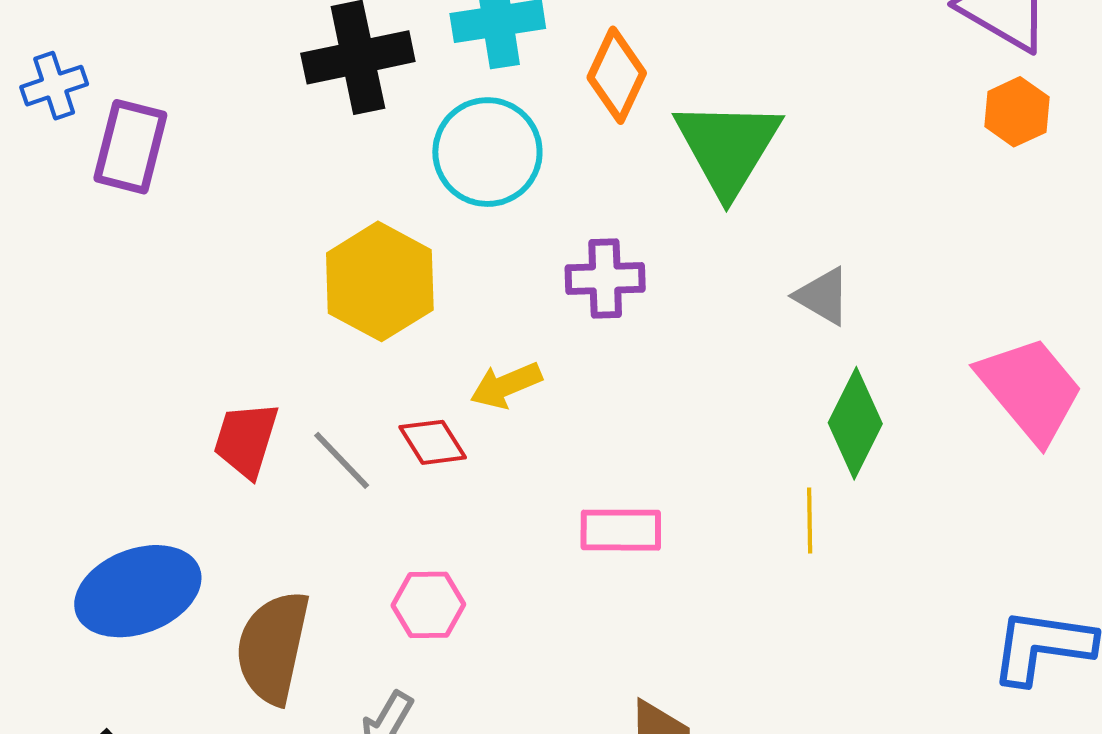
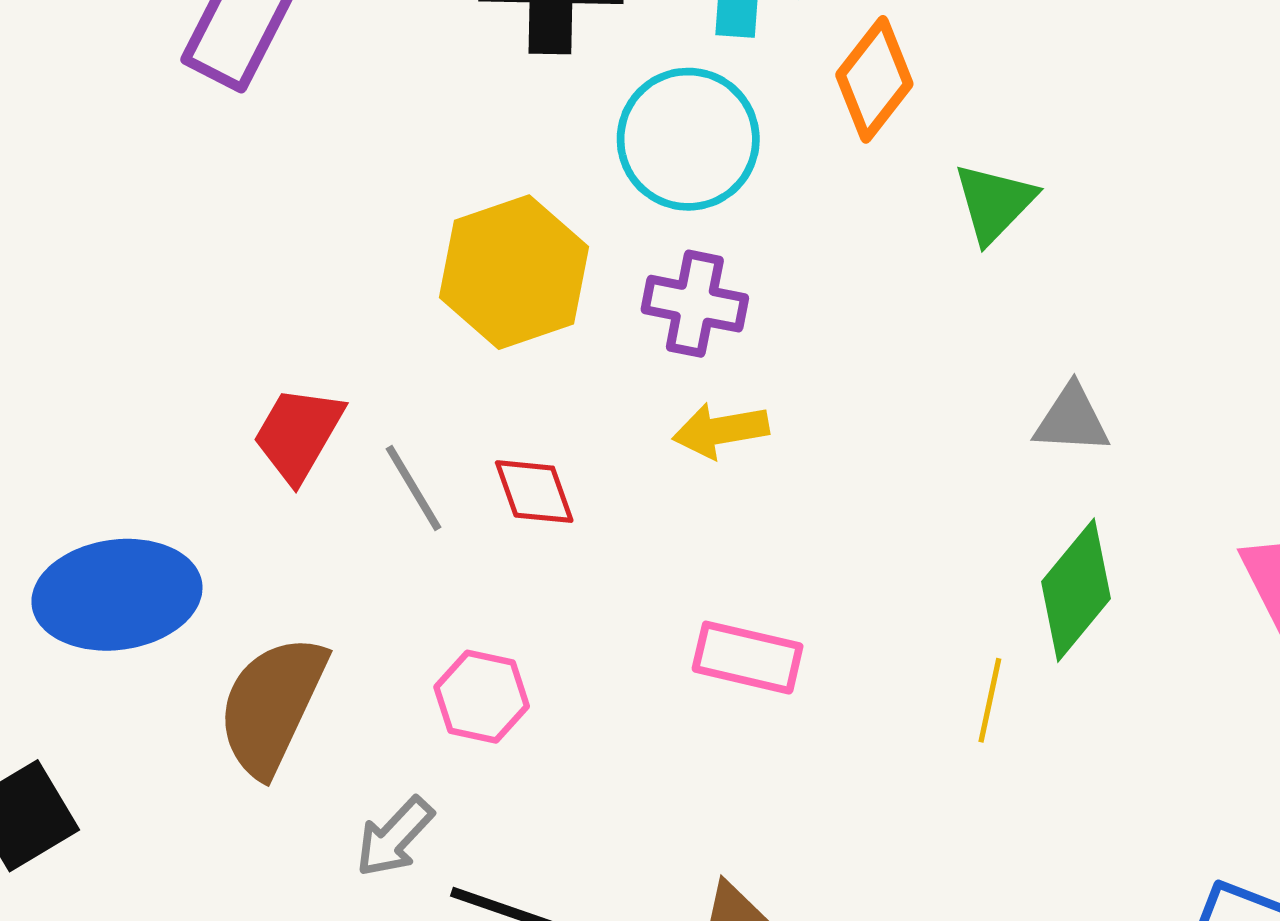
green triangle: (728, 147) -> (994, 203), size x0.6
purple cross: (605, 279) -> (695, 304), moved
gray triangle: (823, 296) -> (1072, 419), turned -40
yellow arrow: (506, 385) -> (721, 430), moved

